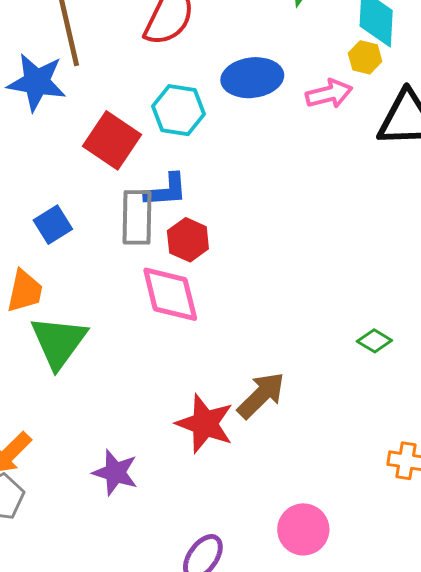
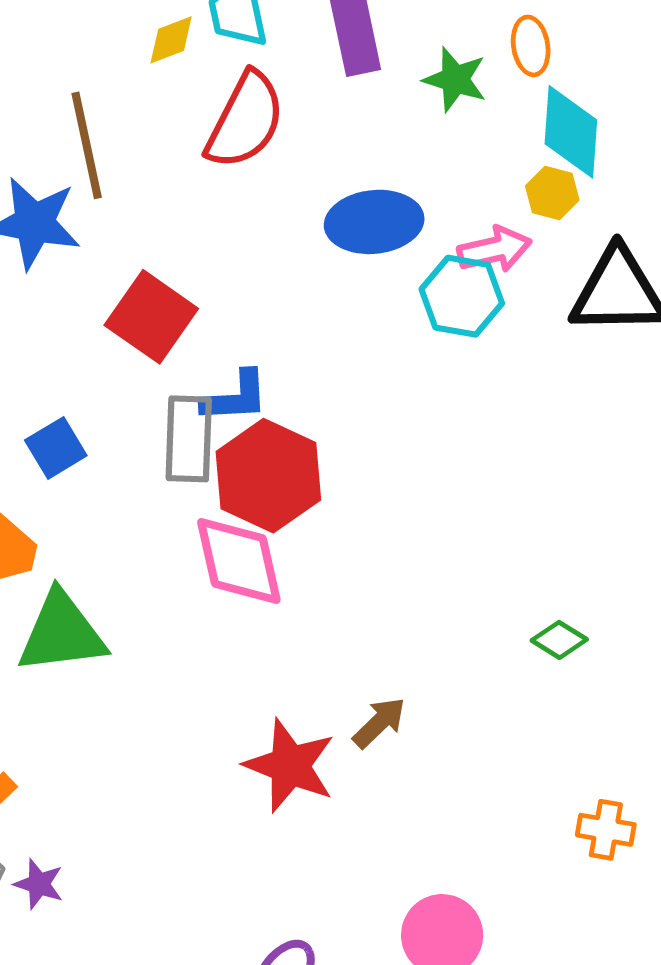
cyan hexagon: (178, 110) -> (462, 296), moved
red hexagon: (188, 240) -> (268, 476), size x1.6
green triangle: (59, 342) -> (62, 633), turned 46
brown arrow: (261, 395) -> (379, 723), size x0.7
purple star: (115, 473) -> (39, 884), moved, size x0.7

